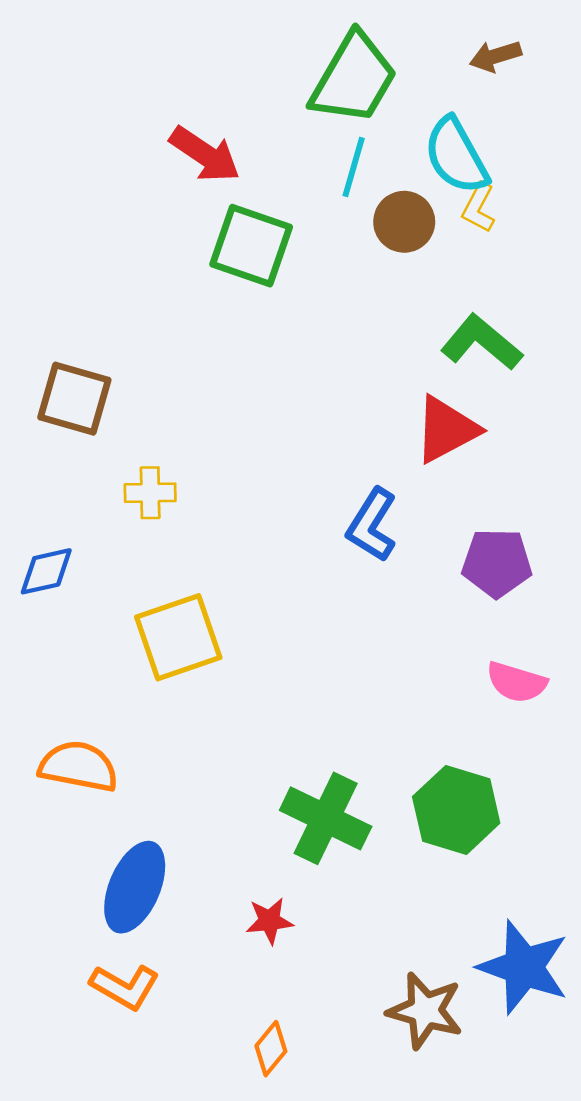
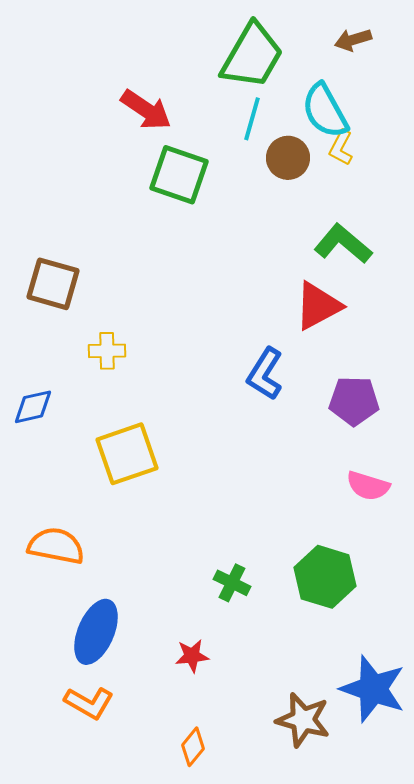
green cross: (326, 818) -> (232, 583), size x0.6

